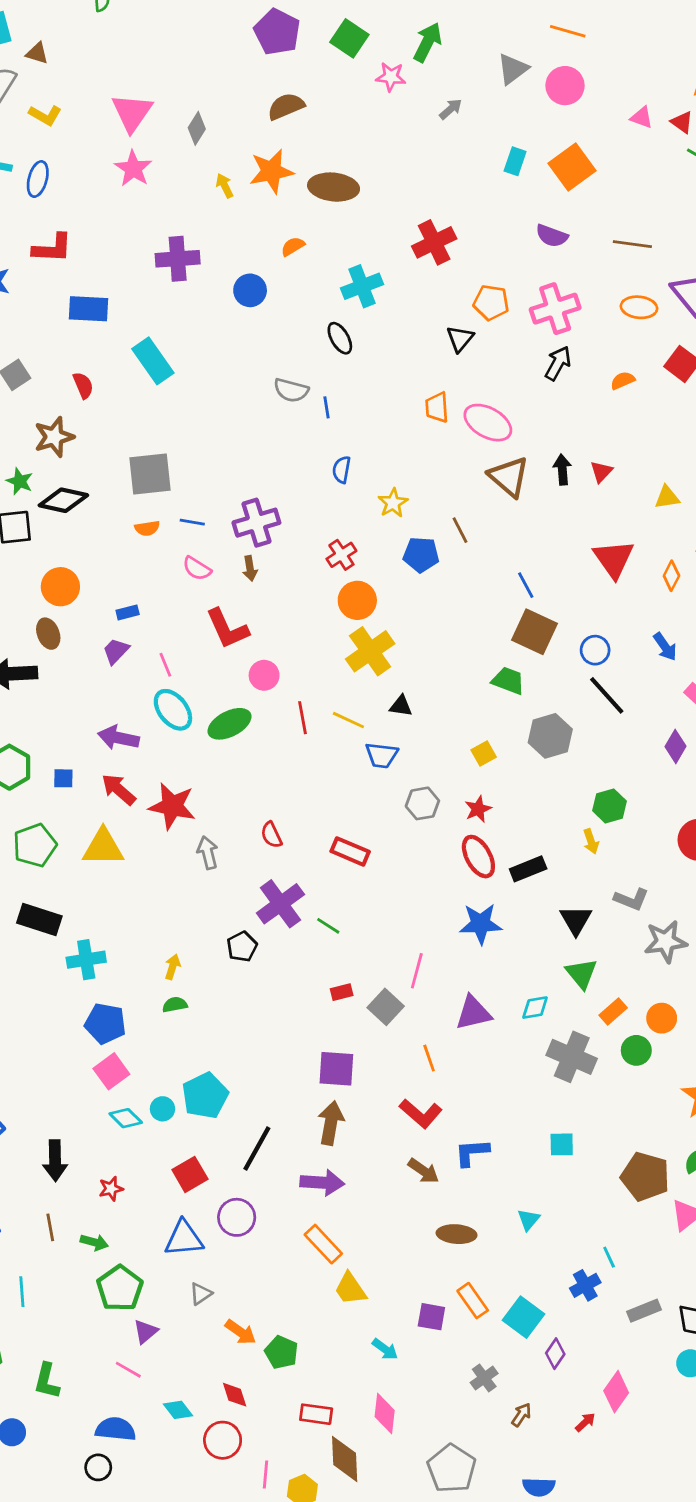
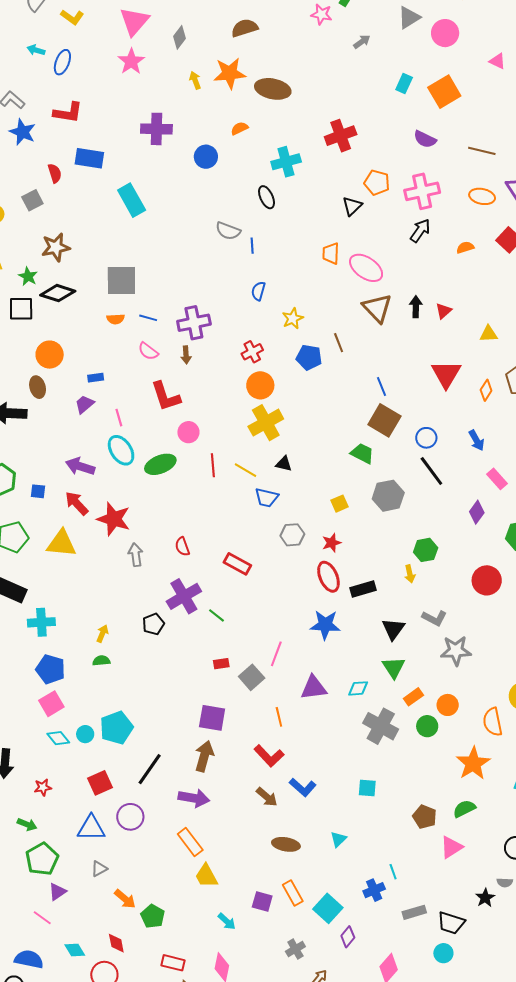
red semicircle: (83, 385) -> (55, 173), moved
blue L-shape: (472, 1152) -> (303, 787), turned -140
brown pentagon: (645, 1177) -> (425, 817), size x0.7

